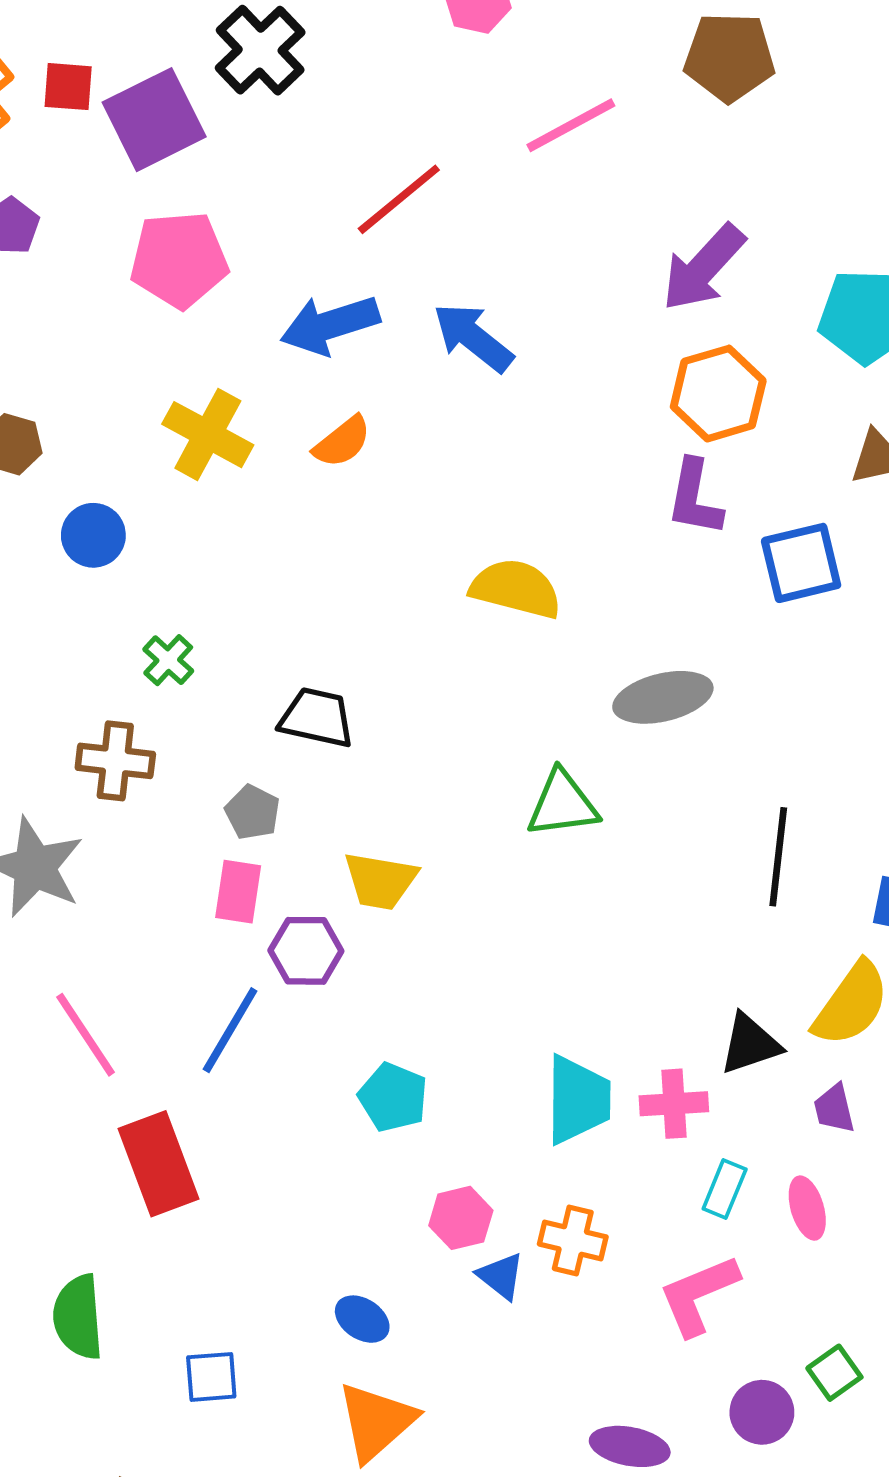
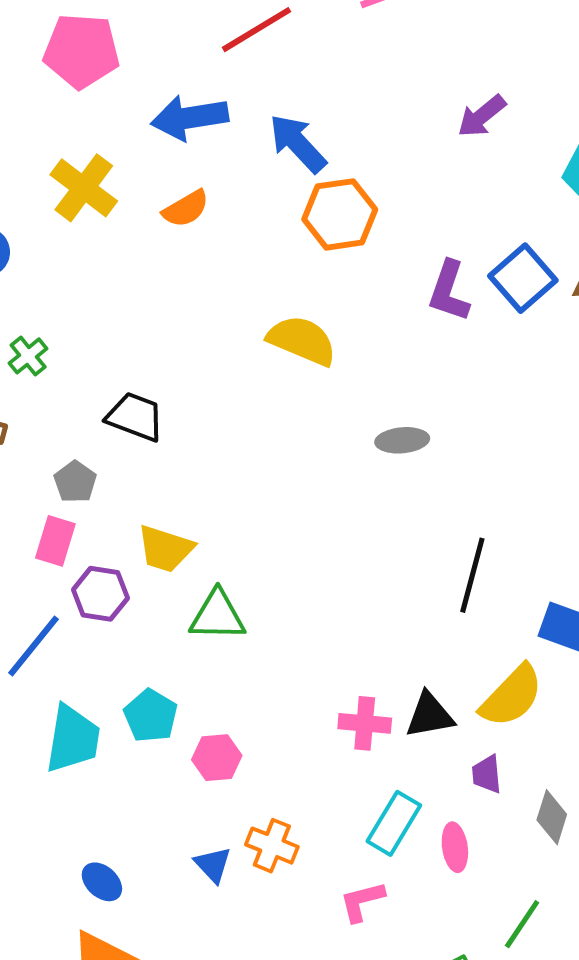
purple arrow: (703, 268) -> (482, 116), size x0.7
orange hexagon: (718, 394) -> (340, 214), moved
blue square: (801, 563) -> (523, 278), moved, turned -36
gray ellipse: (663, 697) -> (402, 440), size x0.7
green triangle: (562, 804) -> (217, 616), moved
cyan trapezoid: (578, 1100) -> (73, 739), moved
pink cross: (674, 1104) -> (365, 723), moved
cyan rectangle: (725, 1189) -> (394, 823), size x1.4
pink hexagon: (461, 1218) -> (217, 758), moved
pink L-shape: (699, 1295) -> (362, 901), size x0.7

